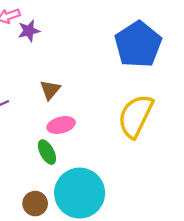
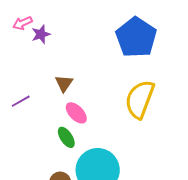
pink ellipse: (61, 125) -> (76, 113), turned 65

